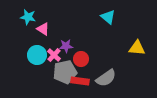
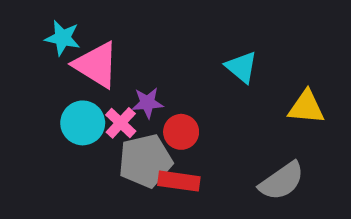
cyan triangle: (108, 17) -> (241, 67), moved
pink triangle: (43, 29) -> (96, 65), size x1.6
gray semicircle: (106, 78) -> (282, 181), moved

